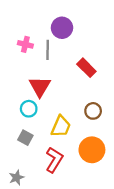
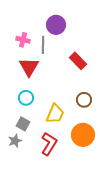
red triangle: (40, 87) -> (29, 67), moved
gray star: (17, 178) -> (15, 141), moved

